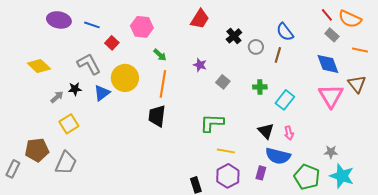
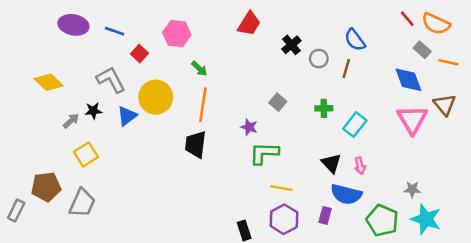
gray rectangle: (332, 35) -> (422, 50), moved
purple star: (200, 65) -> (249, 127), moved

